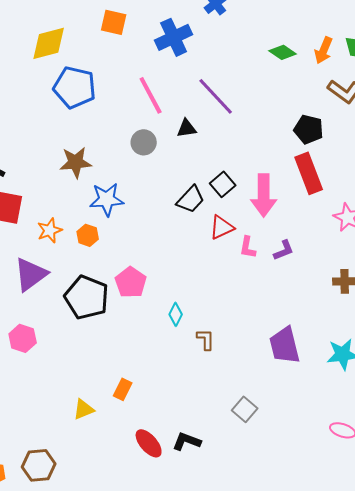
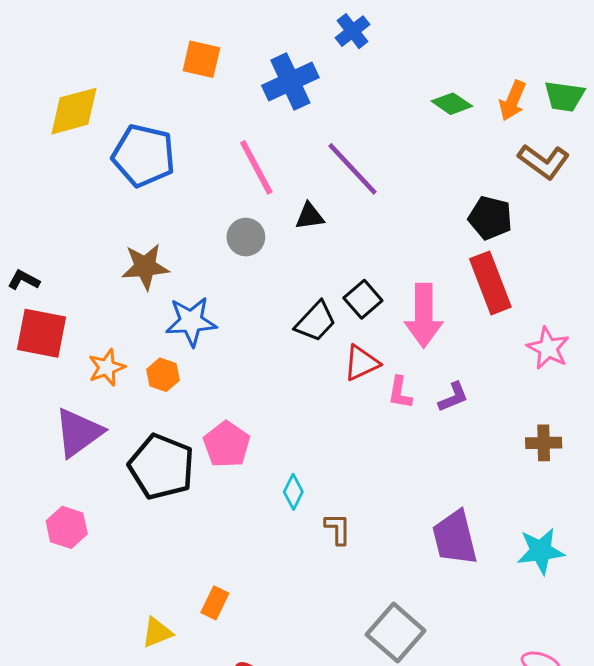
yellow diamond: (49, 43) -> (74, 111), moved
gray square: (245, 409) -> (396, 633), size x1.5

